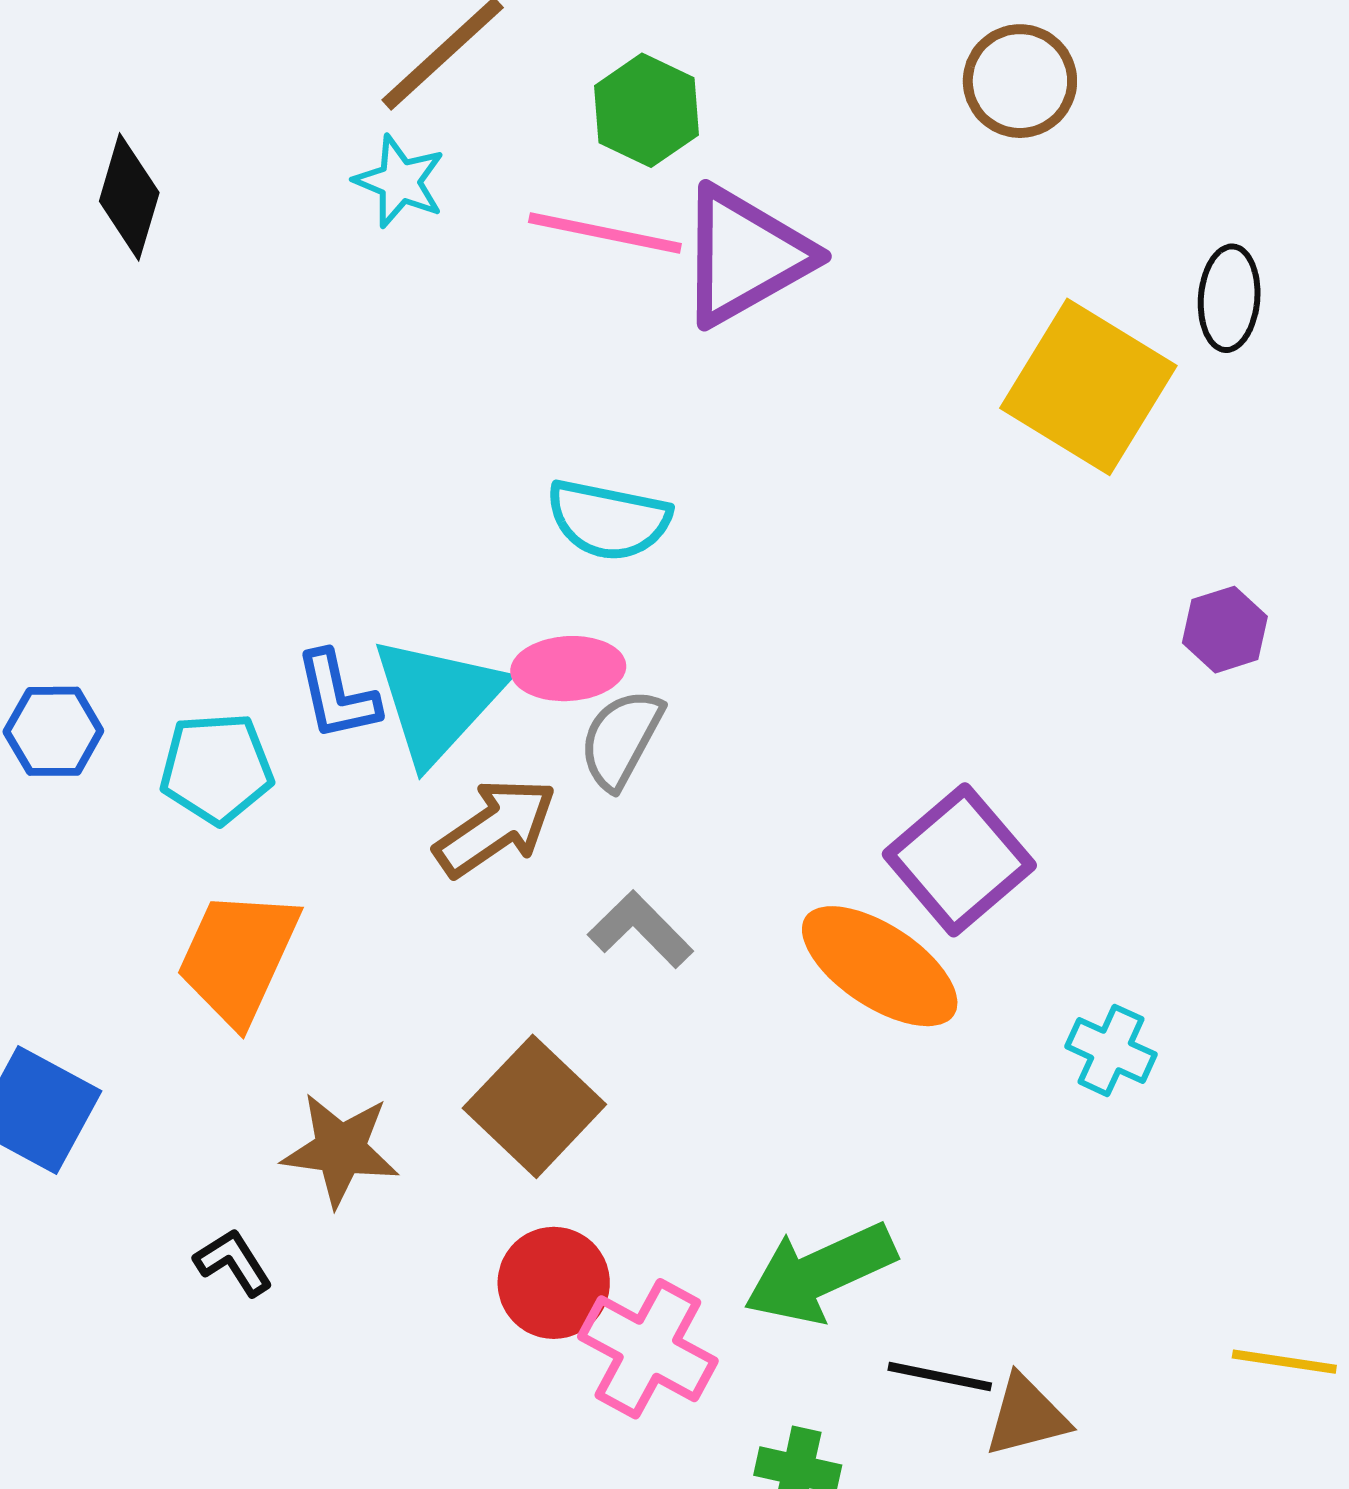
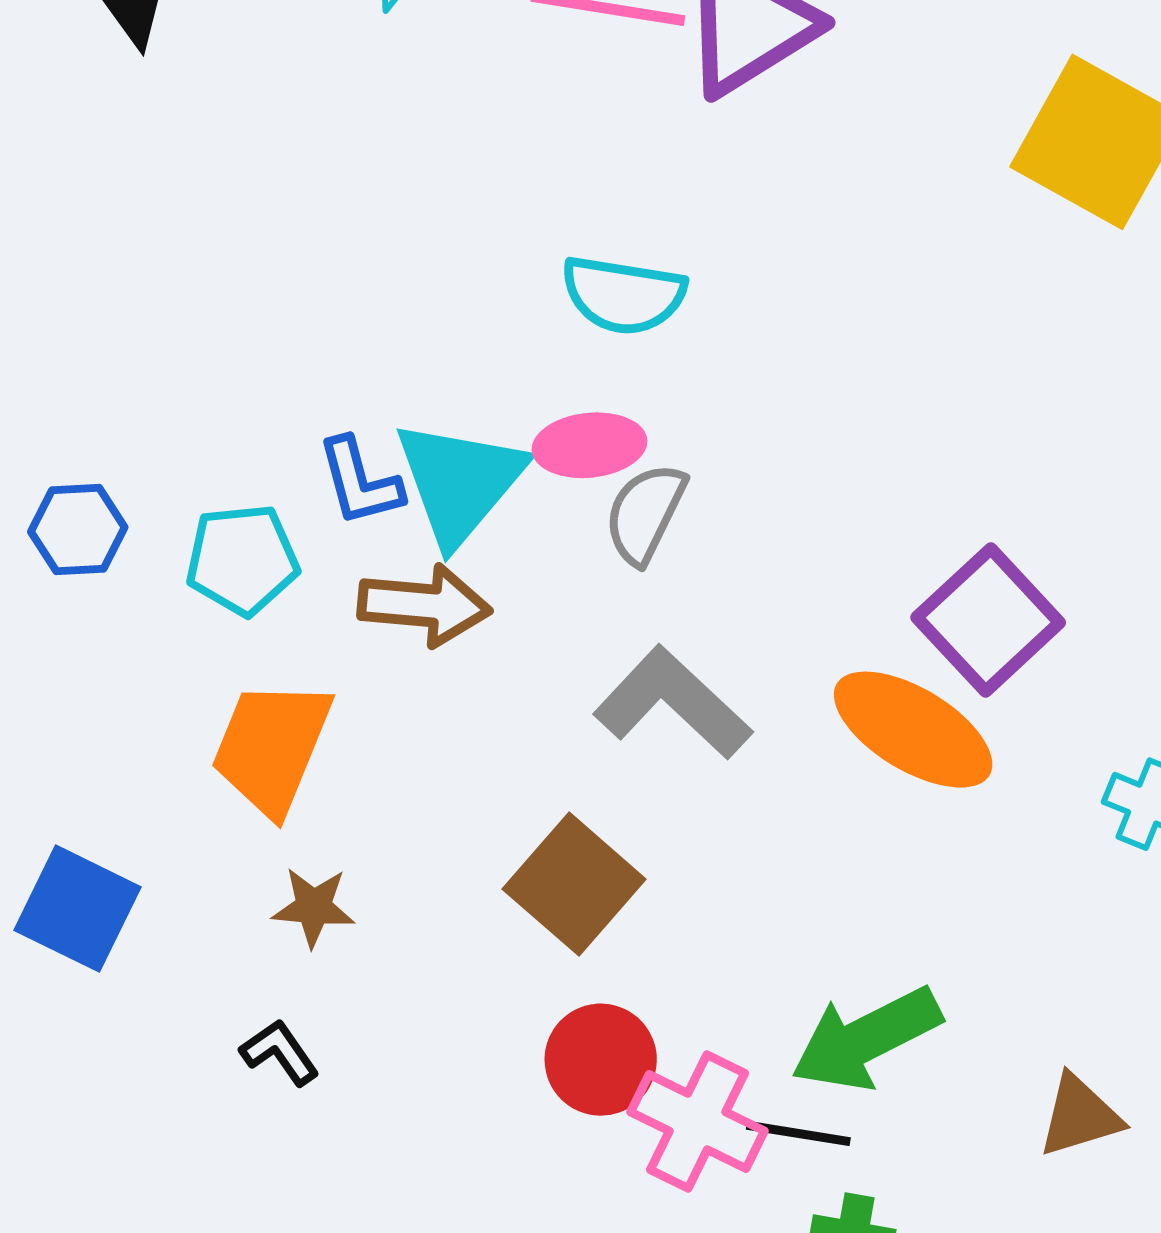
brown arrow: (495, 827) -> (424, 605), moved, turned 42
gray L-shape: (640, 929) -> (673, 703), size x1.5
brown star: (340, 1150) -> (314, 907), moved, size x0.7
black line: (940, 1377) -> (798, 1133), moved
brown triangle: (1026, 1416) -> (1080, 1116), moved

